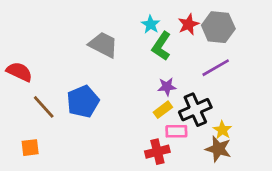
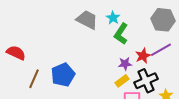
red star: (189, 24) -> (143, 56), moved
gray trapezoid: (103, 45) -> (87, 20), moved
brown line: (44, 107) -> (34, 79), turned 66

